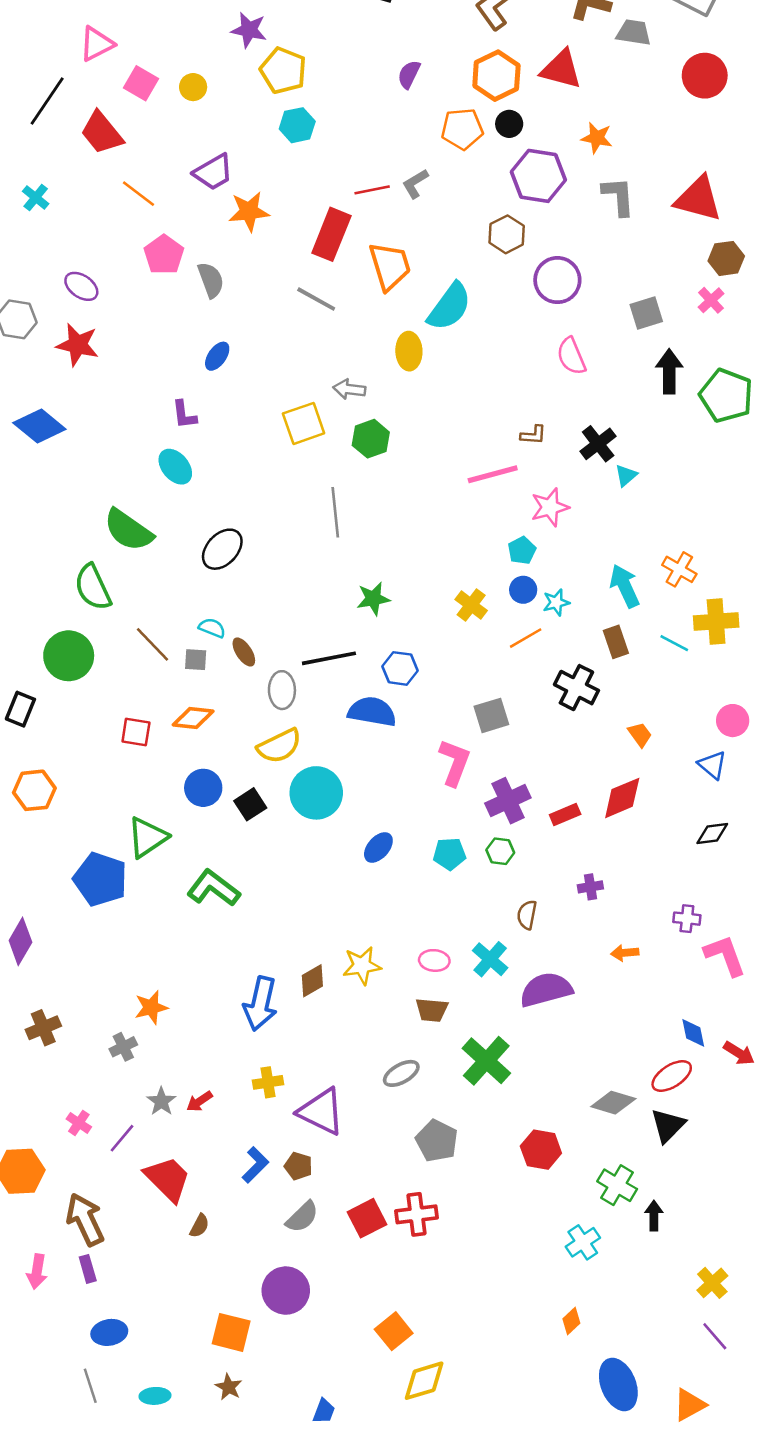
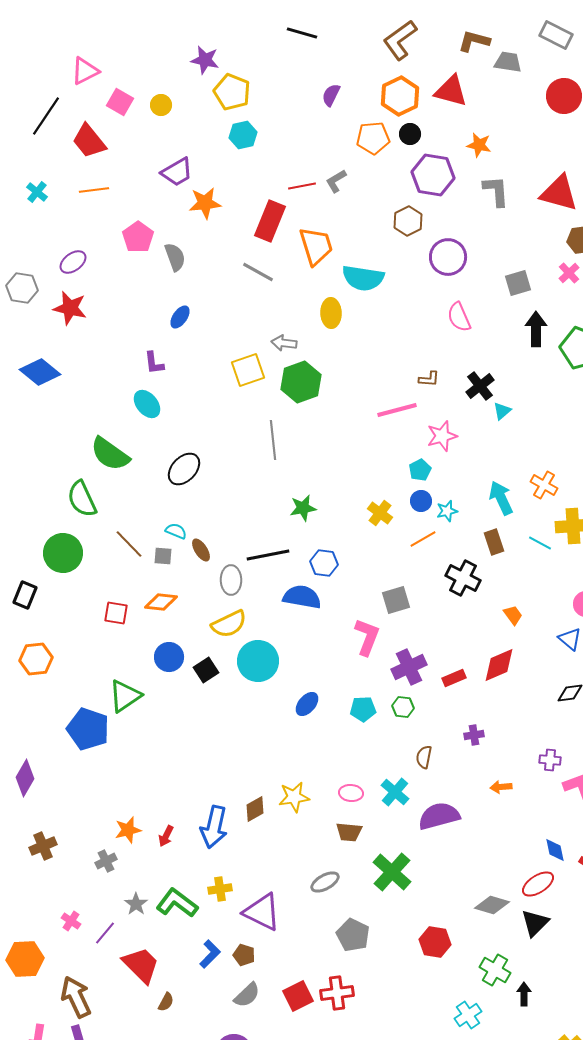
orange line: (138, 194) -> (94, 190), moved, turned -44
purple ellipse: (81, 286) -> (73, 262), turned -72
cyan semicircle: (450, 307) -> (363, 278), turned 63
green hexagon: (371, 439) -> (301, 382), size x1.4
green L-shape: (213, 888) -> (177, 903), moved
red arrow: (199, 1101) -> (166, 836), moved, turned -30

